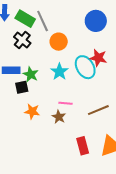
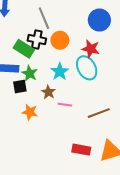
green rectangle: (25, 19) -> (24, 49), moved
black cross: (22, 40) -> (37, 40), moved, turned -30
red star: (98, 58) -> (91, 49), moved
brown star: (59, 117) -> (48, 92), moved
red rectangle: (83, 146) -> (81, 150), turned -66

